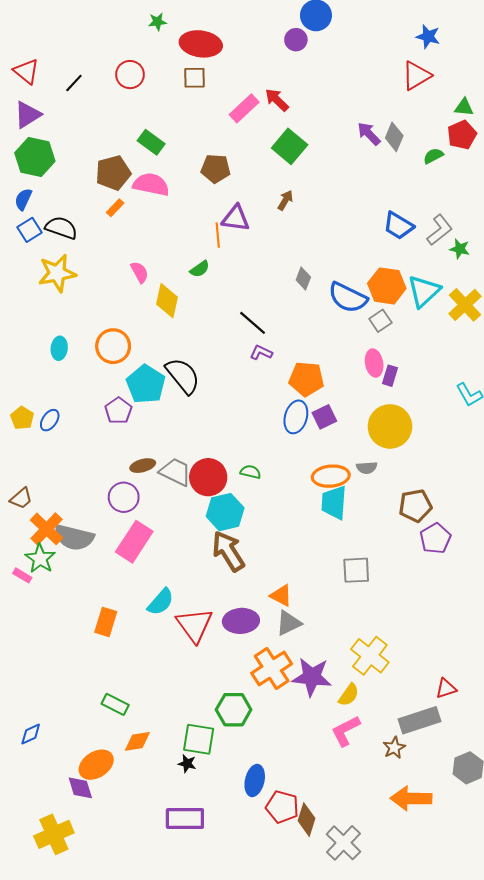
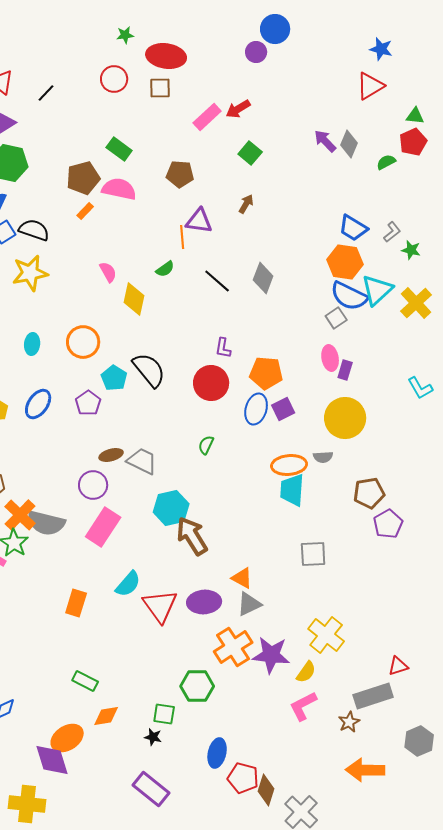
red circle: (130, 75) -> (114, 79), moved
red arrow: (277, 100) -> (238, 109), turned -75
green square: (290, 146) -> (250, 153), size x0.7
gray L-shape: (440, 230) -> (392, 232), size x0.7
gray diamond: (303, 278) -> (263, 278), size x1.4
orange hexagon: (387, 286) -> (345, 262), moved
blue semicircle: (348, 298) -> (349, 296), moved
black line: (253, 323) -> (217, 281), moved
purple L-shape: (261, 352) -> (223, 348), turned -105
cyan pentagon: (146, 384) -> (114, 378), size x0.7
blue ellipse: (50, 420) -> (38, 404), moved, size x1.4
green semicircle: (250, 472) -> (206, 445), moved, turned -78
red circle: (208, 477) -> (211, 383), moved
cyan hexagon: (225, 512) -> (171, 508), moved
green square: (199, 739) -> (164, 714), size x0.7
purple diamond: (80, 788) -> (52, 760), size x1.4
purple rectangle: (185, 819) -> (151, 789), turned 39
yellow cross: (54, 834) -> (27, 804), turned 30

